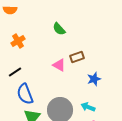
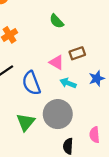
blue semicircle: (25, 94) -> (31, 83), moved
cyan arrow: (88, 107) -> (68, 83), moved

